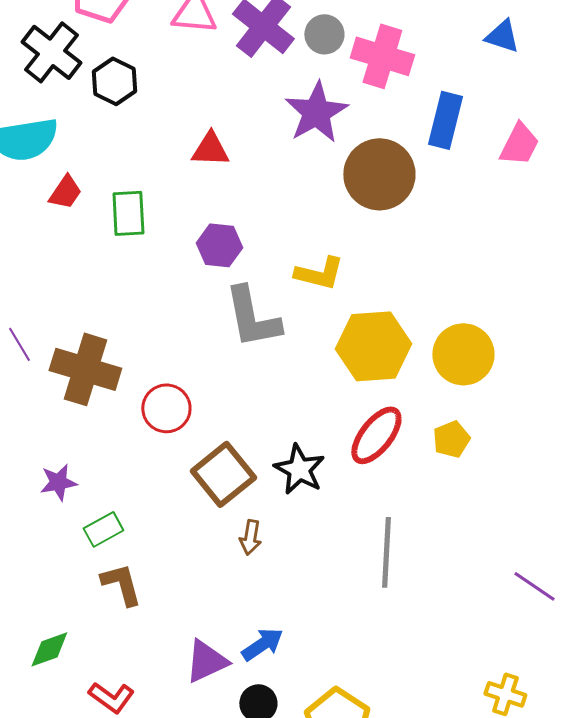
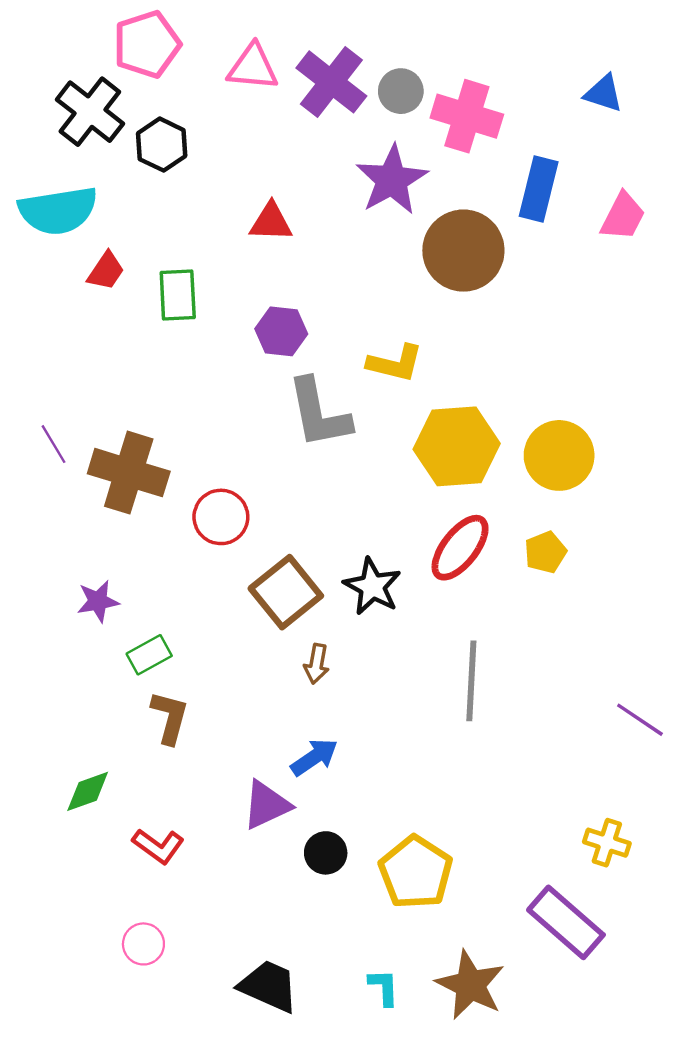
brown L-shape: (121, 584) -> (170, 717), turned 30
blue arrow: (262, 644) -> (314, 757), moved

